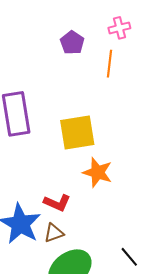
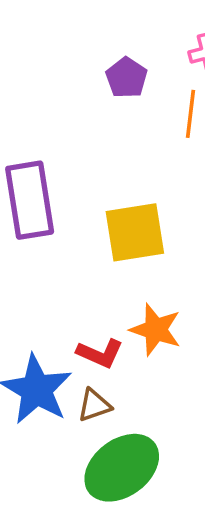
orange star: (98, 172) -> (156, 330), moved

